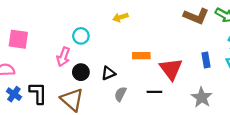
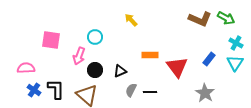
yellow arrow: (120, 17) -> (131, 20), turned 64
pink square: (18, 39) -> (51, 40), moved
blue rectangle: (206, 60) -> (209, 59), turned 48
black line: (154, 92) -> (150, 92), moved

